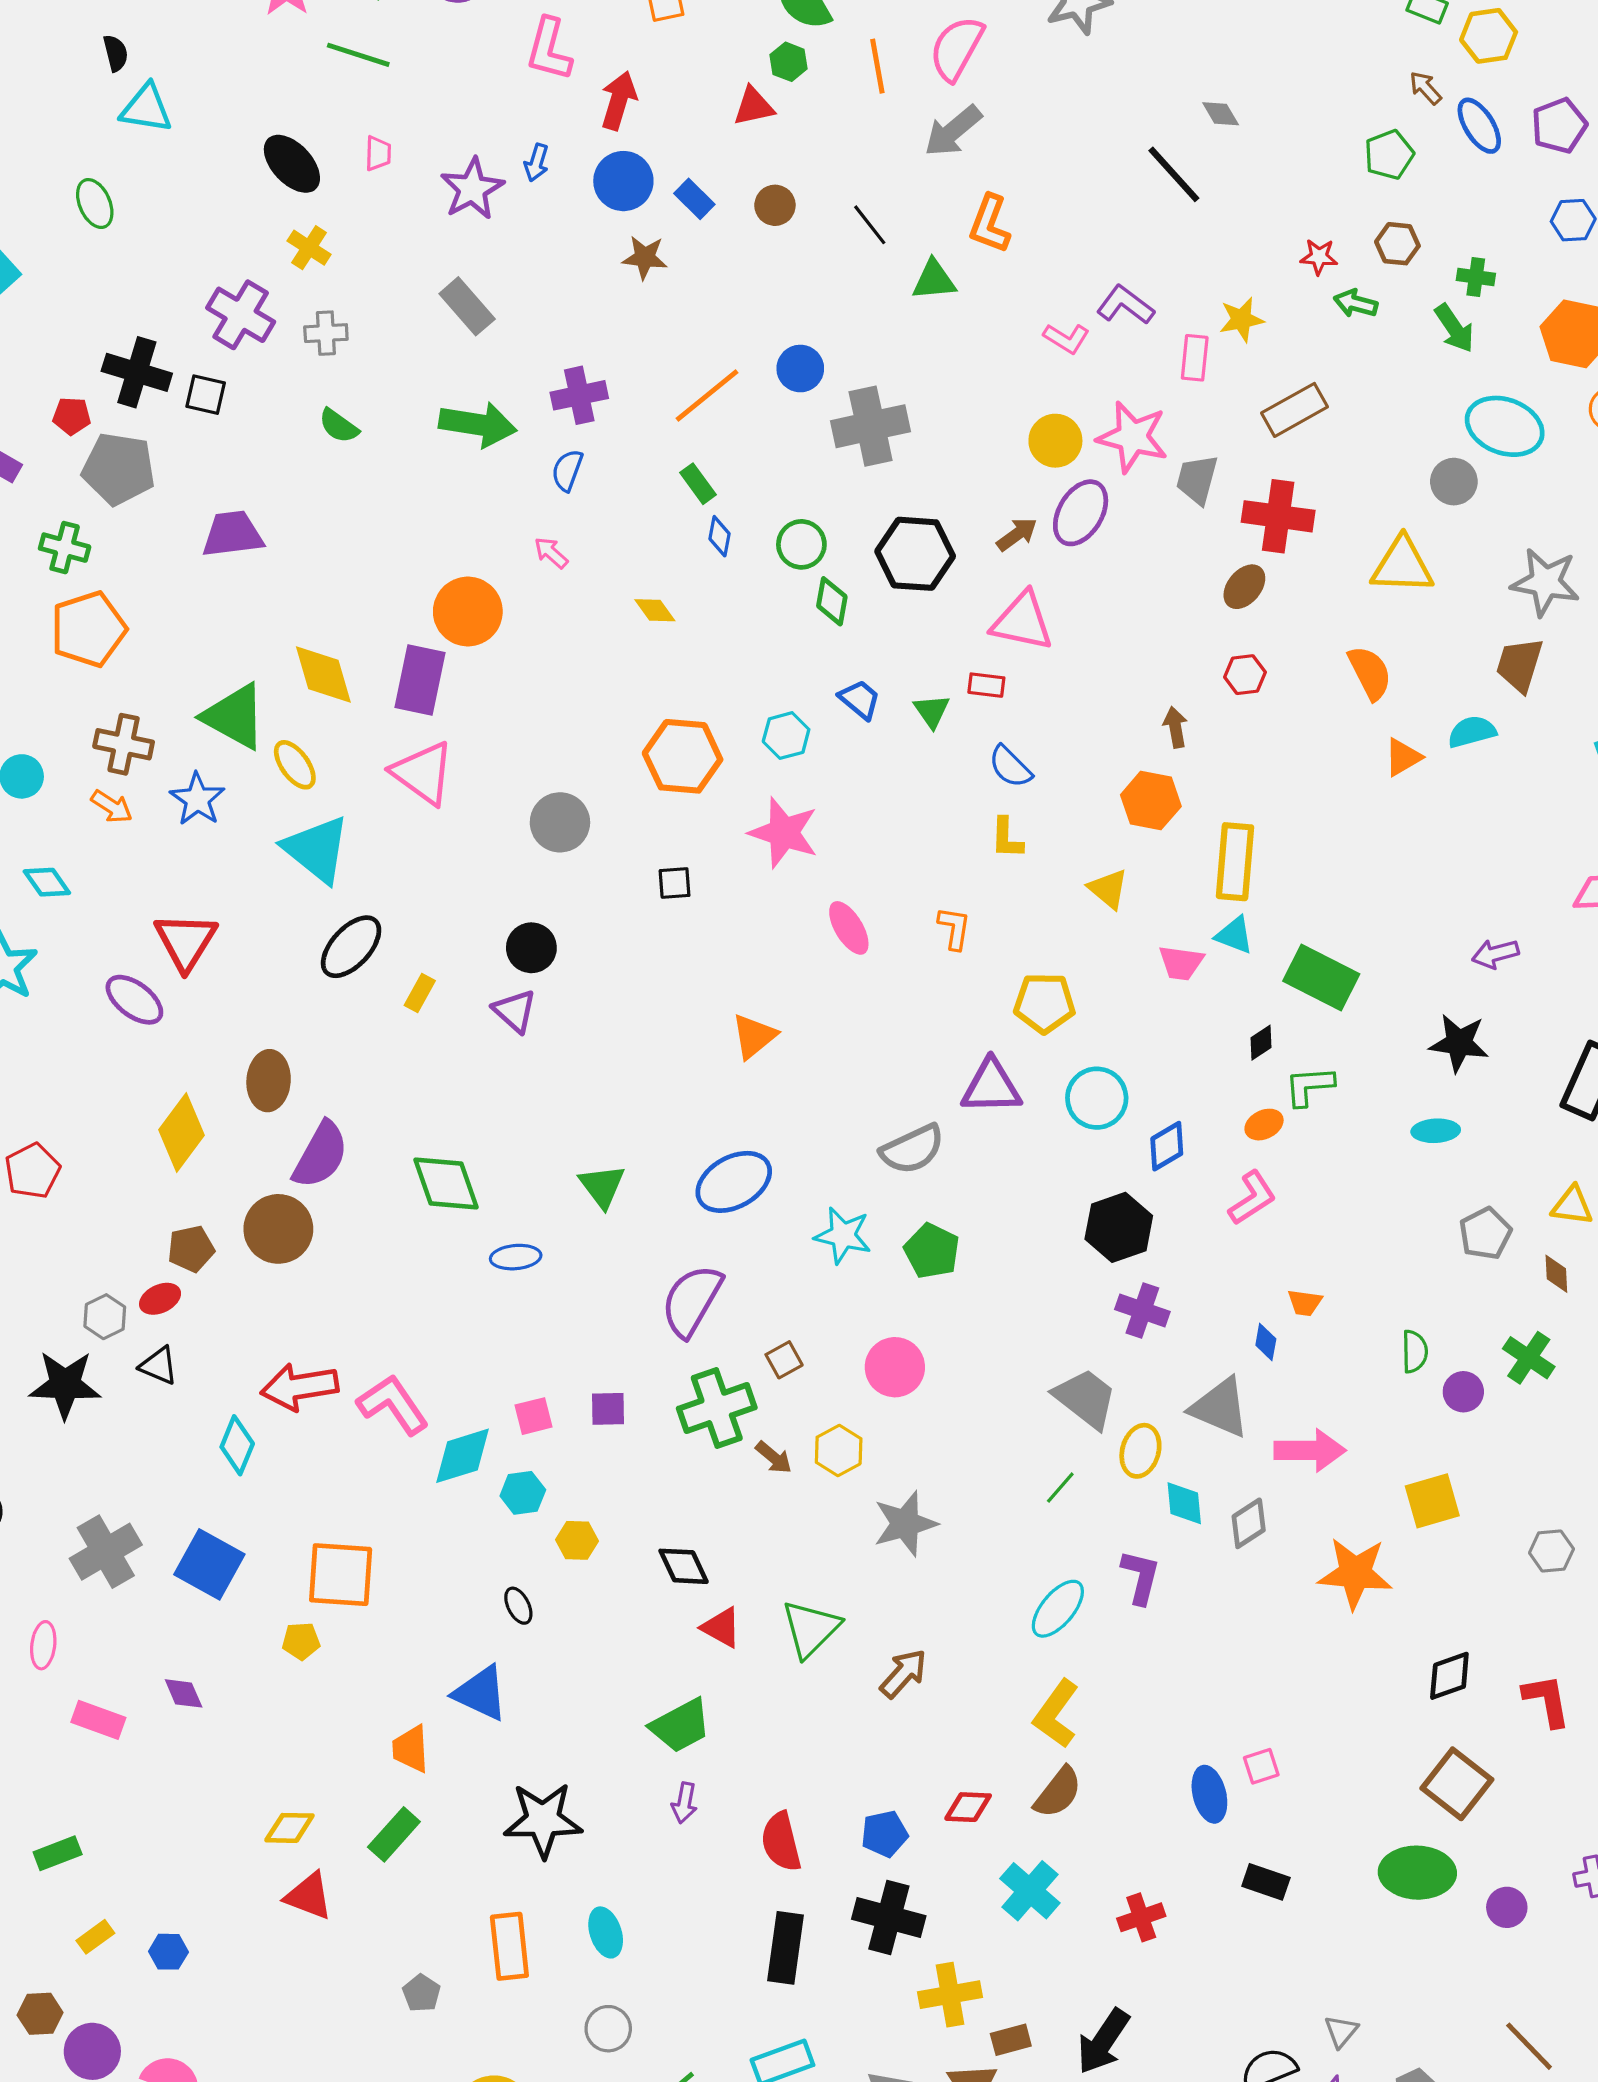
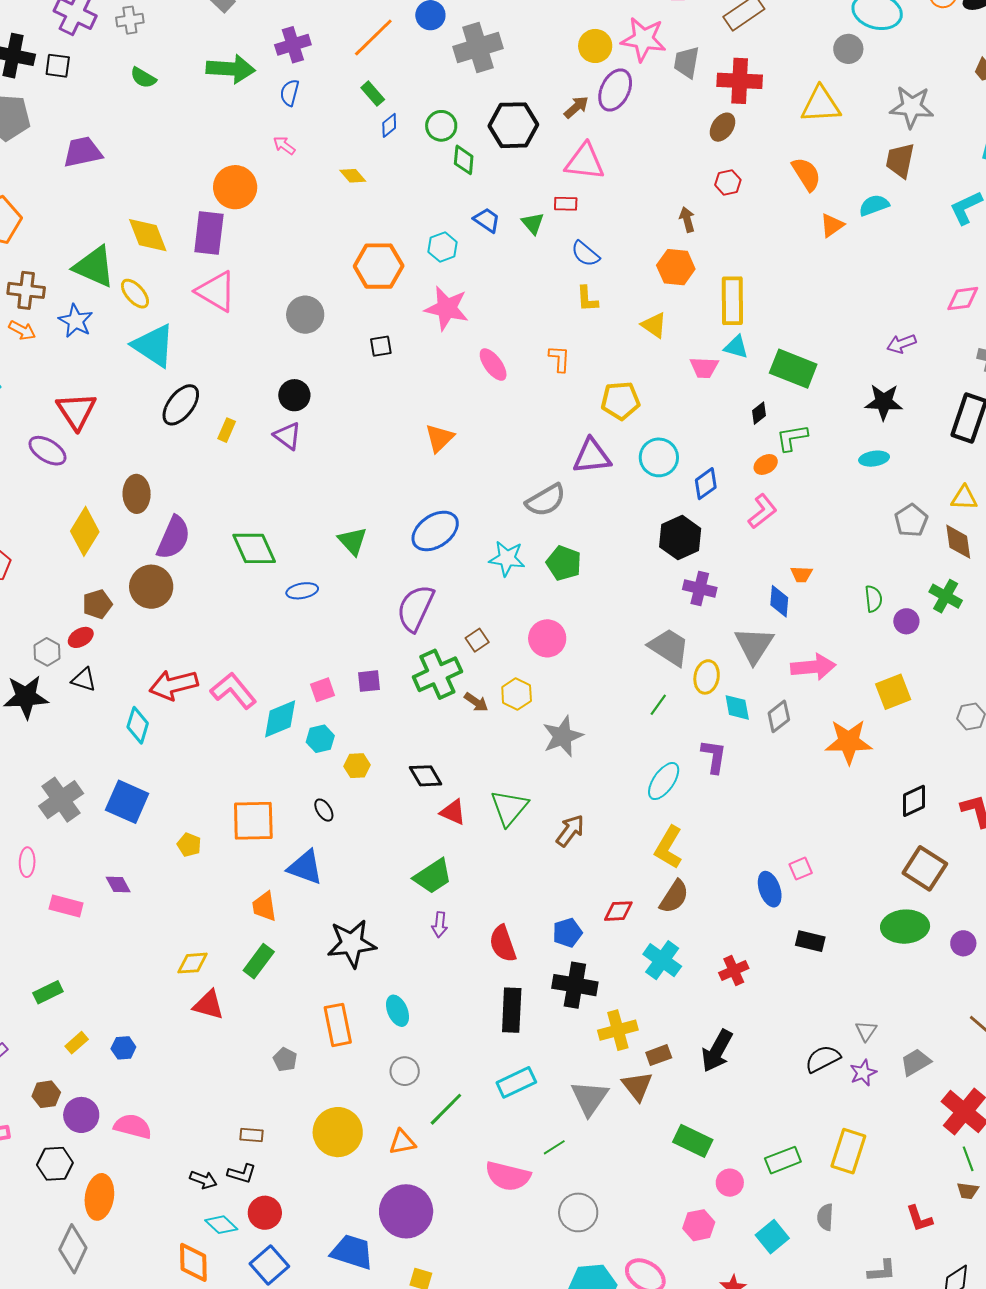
blue diamond: (719, 536) -> (389, 125), turned 45
brown diamond: (1556, 1274) -> (958, 542), size x1.5
blue diamond: (1266, 1342) -> (779, 601), size x1.4
gray triangle: (1220, 1408) -> (754, 645), turned 45
orange square: (341, 1575) -> (253, 821), moved
yellow pentagon: (301, 1641) -> (189, 845), turned 30

